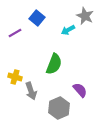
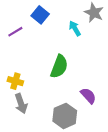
cyan arrow: (68, 30) -> (75, 28), turned 88
gray arrow: (31, 91) -> (21, 104), moved

